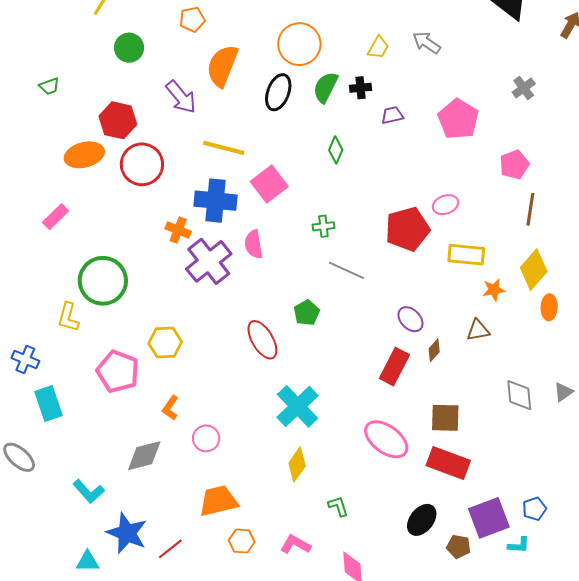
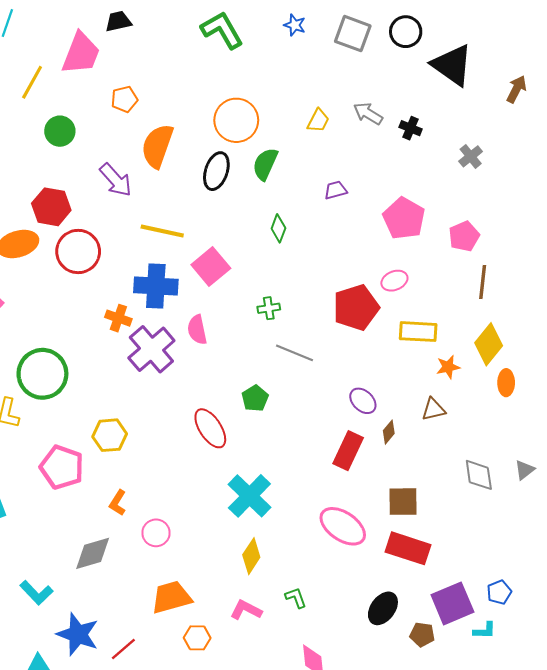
black cross: (361, 88) -> (411, 128), moved, turned 30
pink pentagon: (458, 119) -> (404, 218), moved
pink L-shape: (296, 544) -> (246, 610), moved

